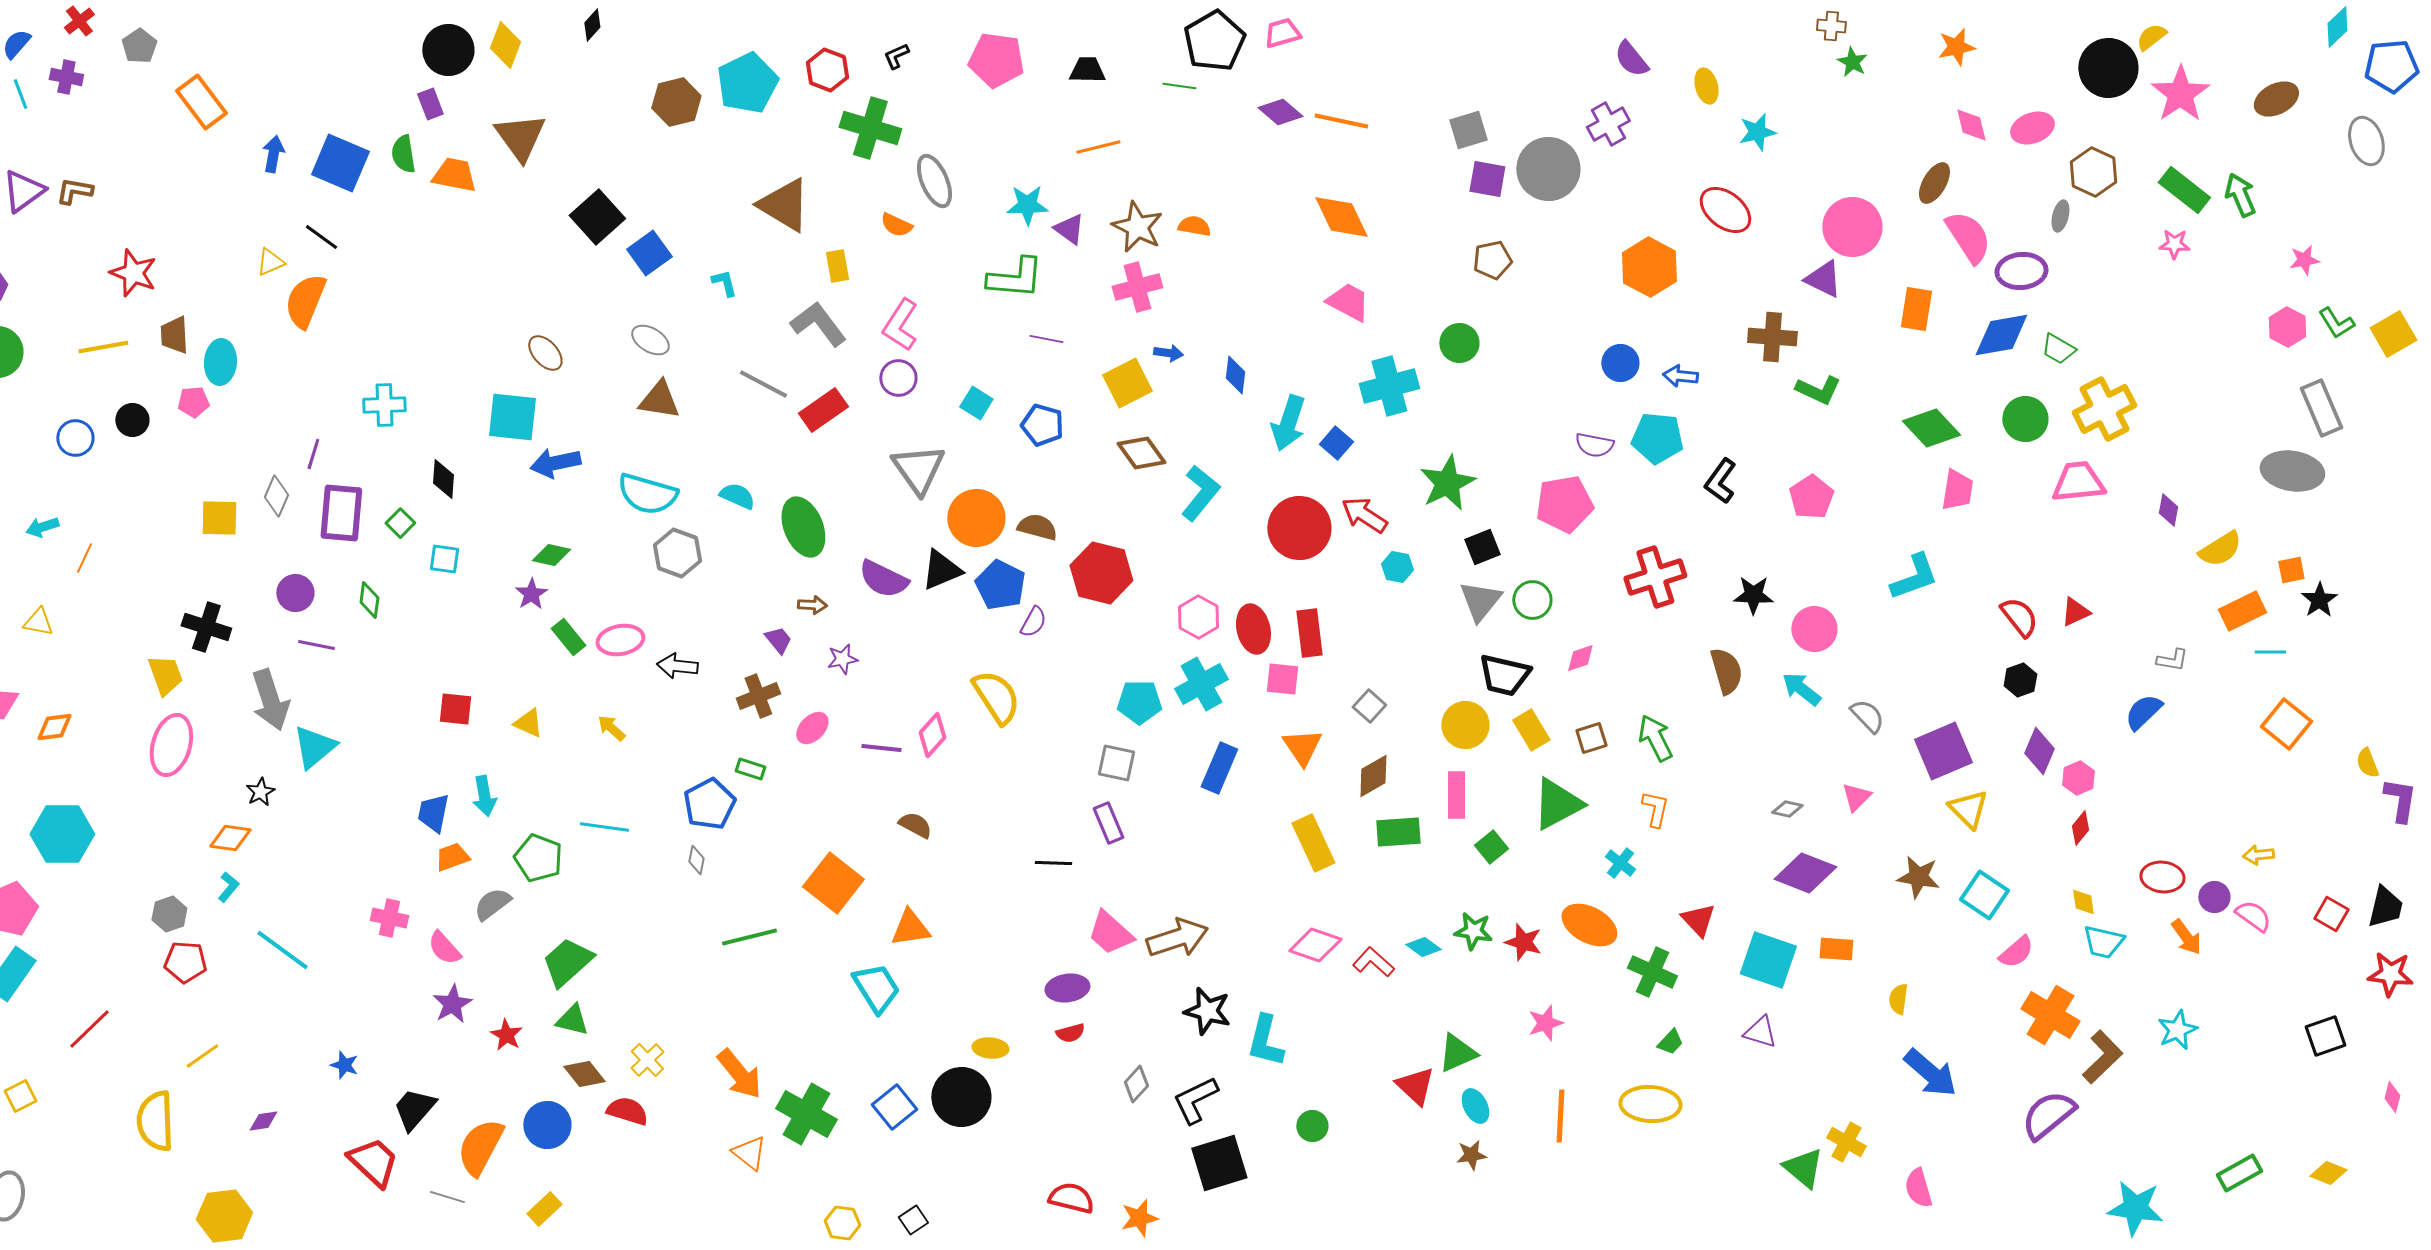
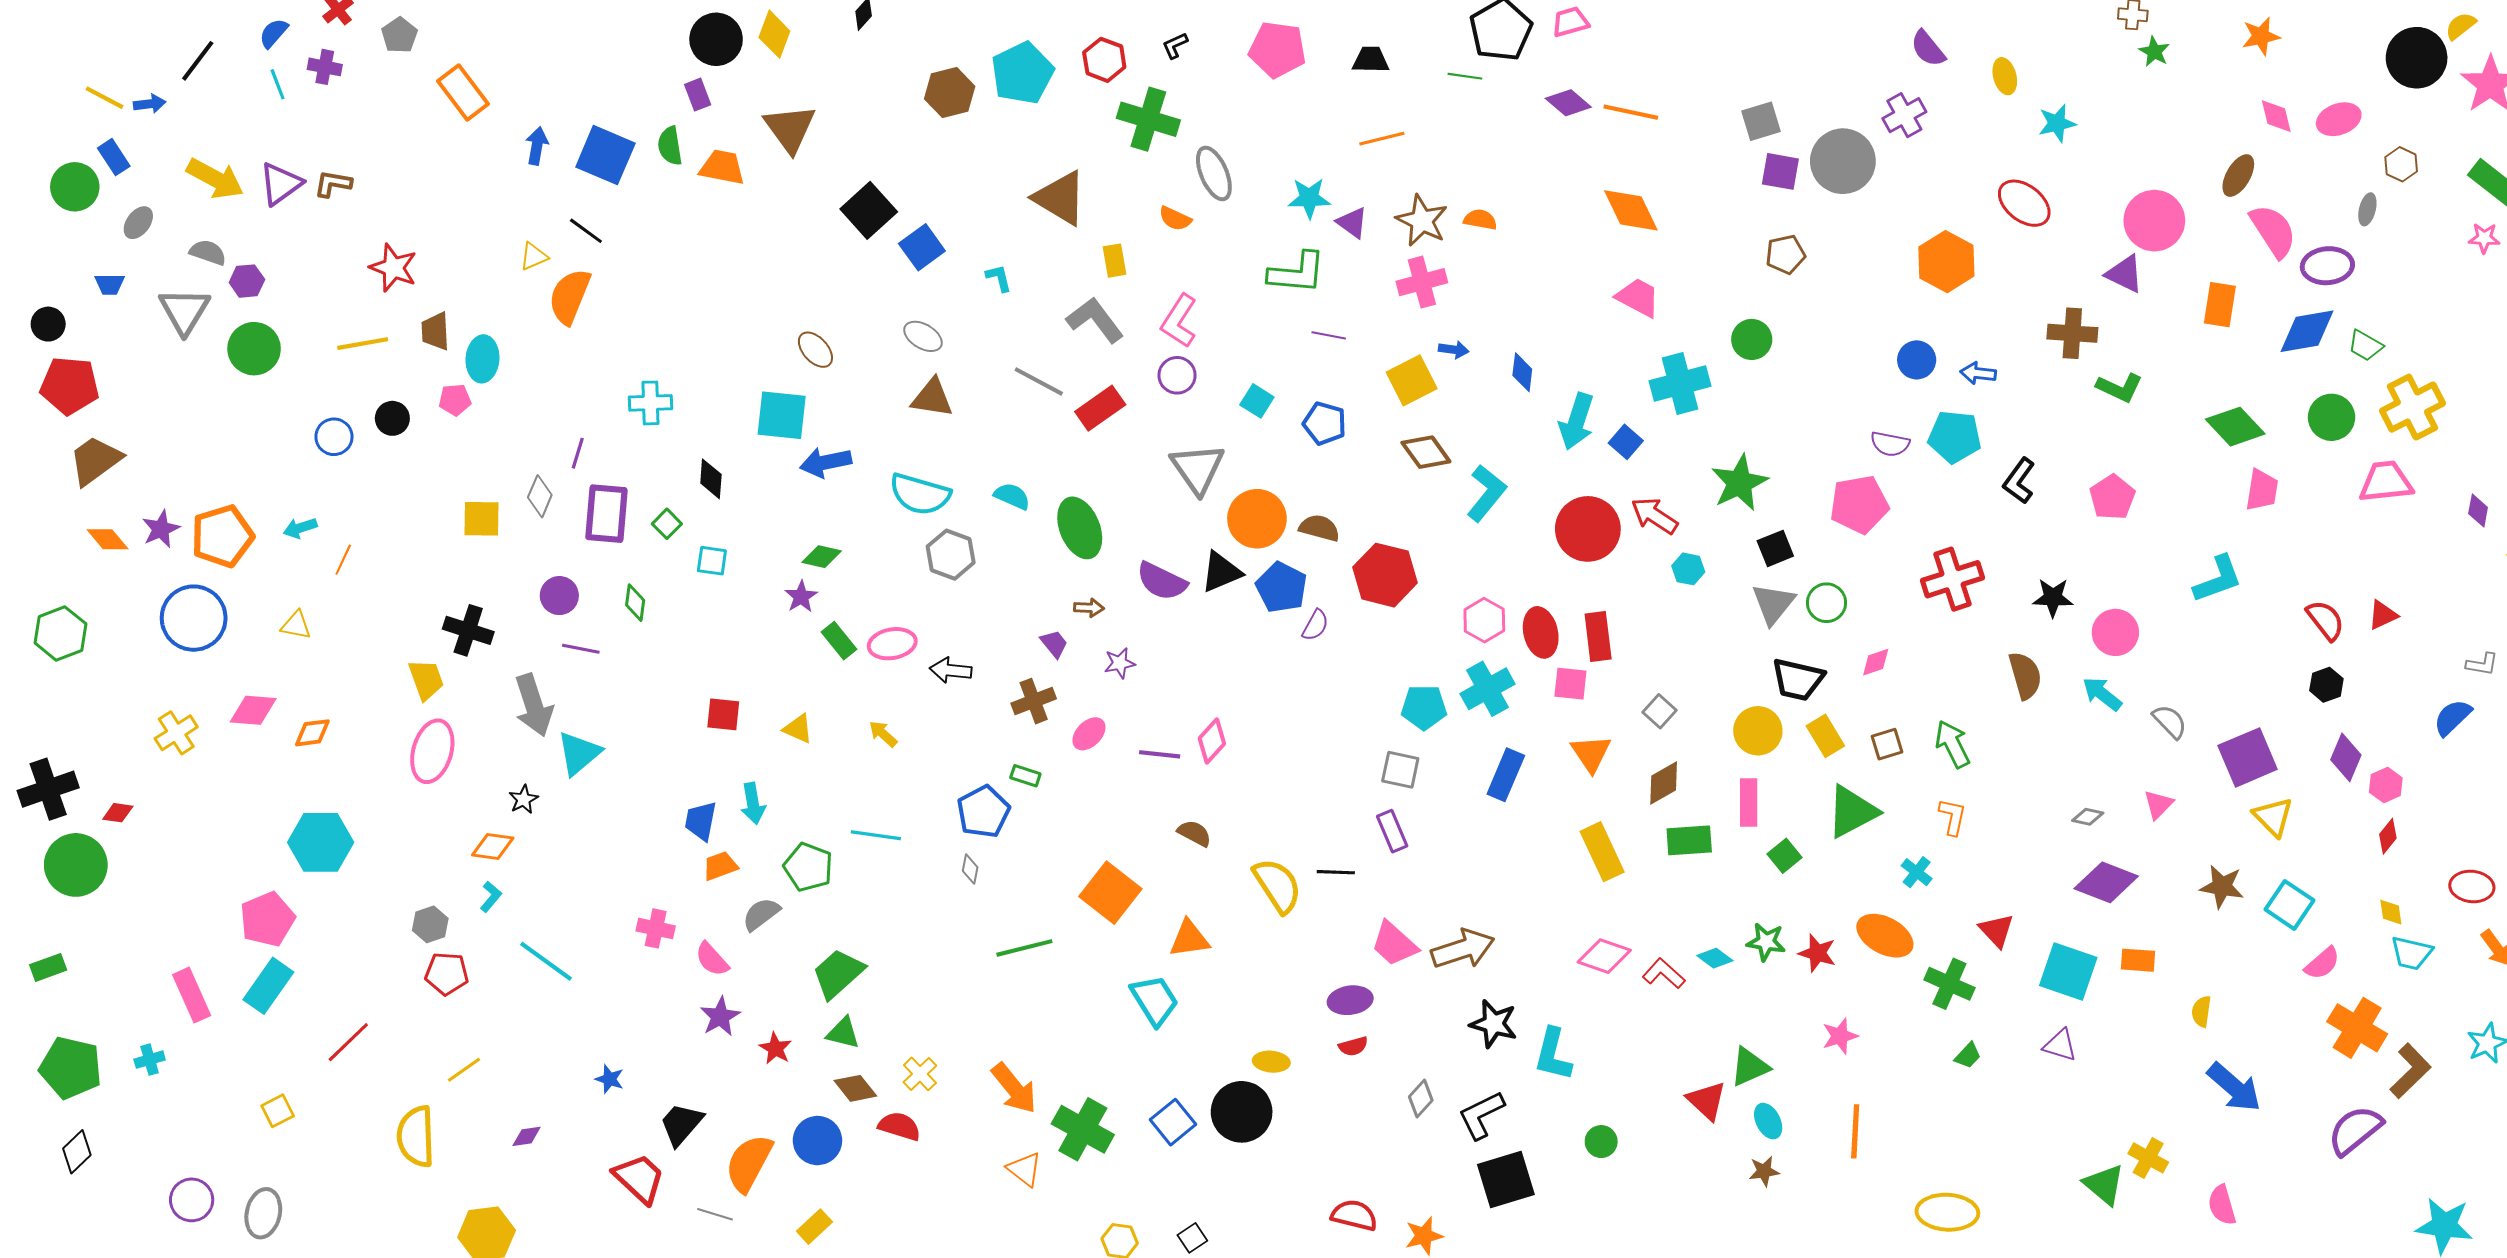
brown hexagon: (2093, 172) -> (2401, 164), size x0.7
yellow semicircle: (996, 697) -> (1277, 885), moved
yellow ellipse: (1650, 1104) -> (1947, 1212), moved

